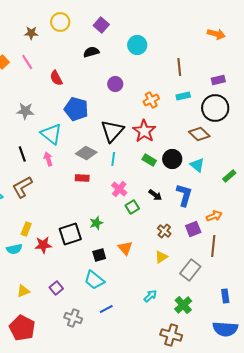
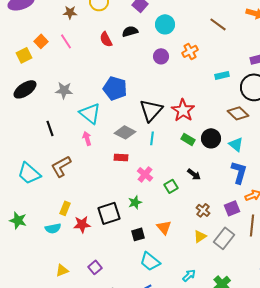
cyan circle: (137, 45) -> (165, 24), moved
brown line: (179, 67) -> (218, 24), moved, turned -48
red semicircle: (56, 78) -> (106, 39), moved
purple circle: (115, 84) -> (161, 56), moved
orange cross: (151, 100) -> (190, 51), moved
black line: (22, 154) -> (50, 128), moved
pink cross: (119, 189) -> (145, 174), moved
blue L-shape: (184, 195) -> (239, 172), moved
gray rectangle: (190, 270) -> (224, 238), moved
cyan trapezoid: (94, 280) -> (150, 261), moved

